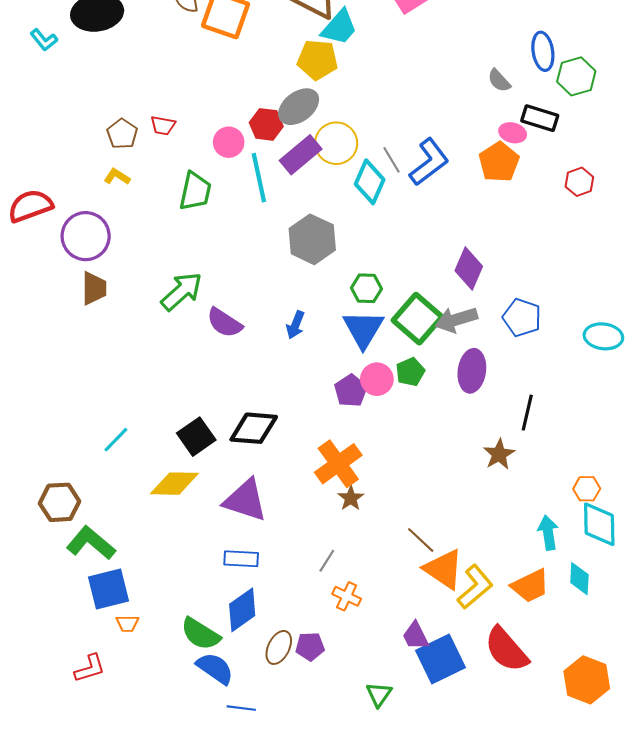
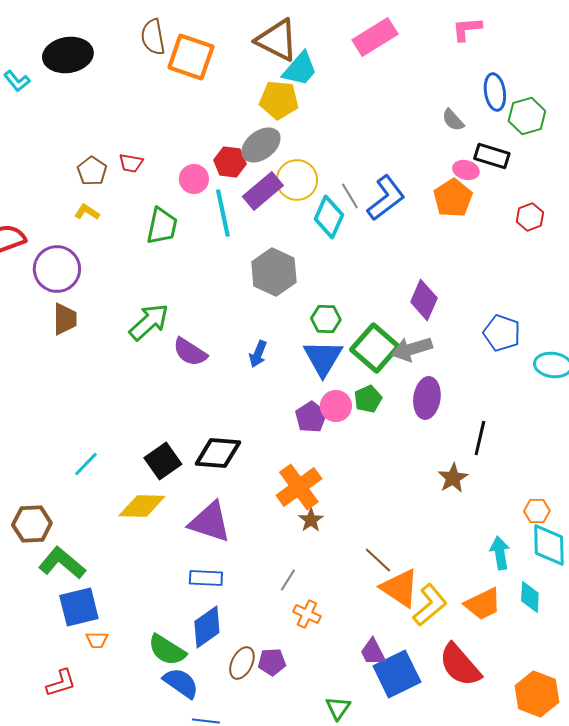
blue pentagon: (522, 318) -> (502, 333), moved

